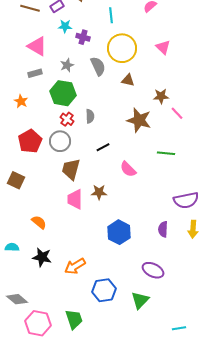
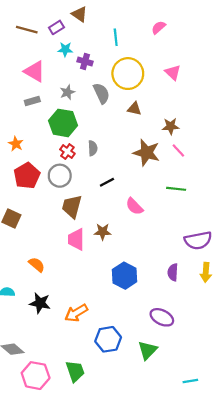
orange star: (21, 101) -> (16, 144), moved
pink line: (177, 113) -> (178, 150), moved

